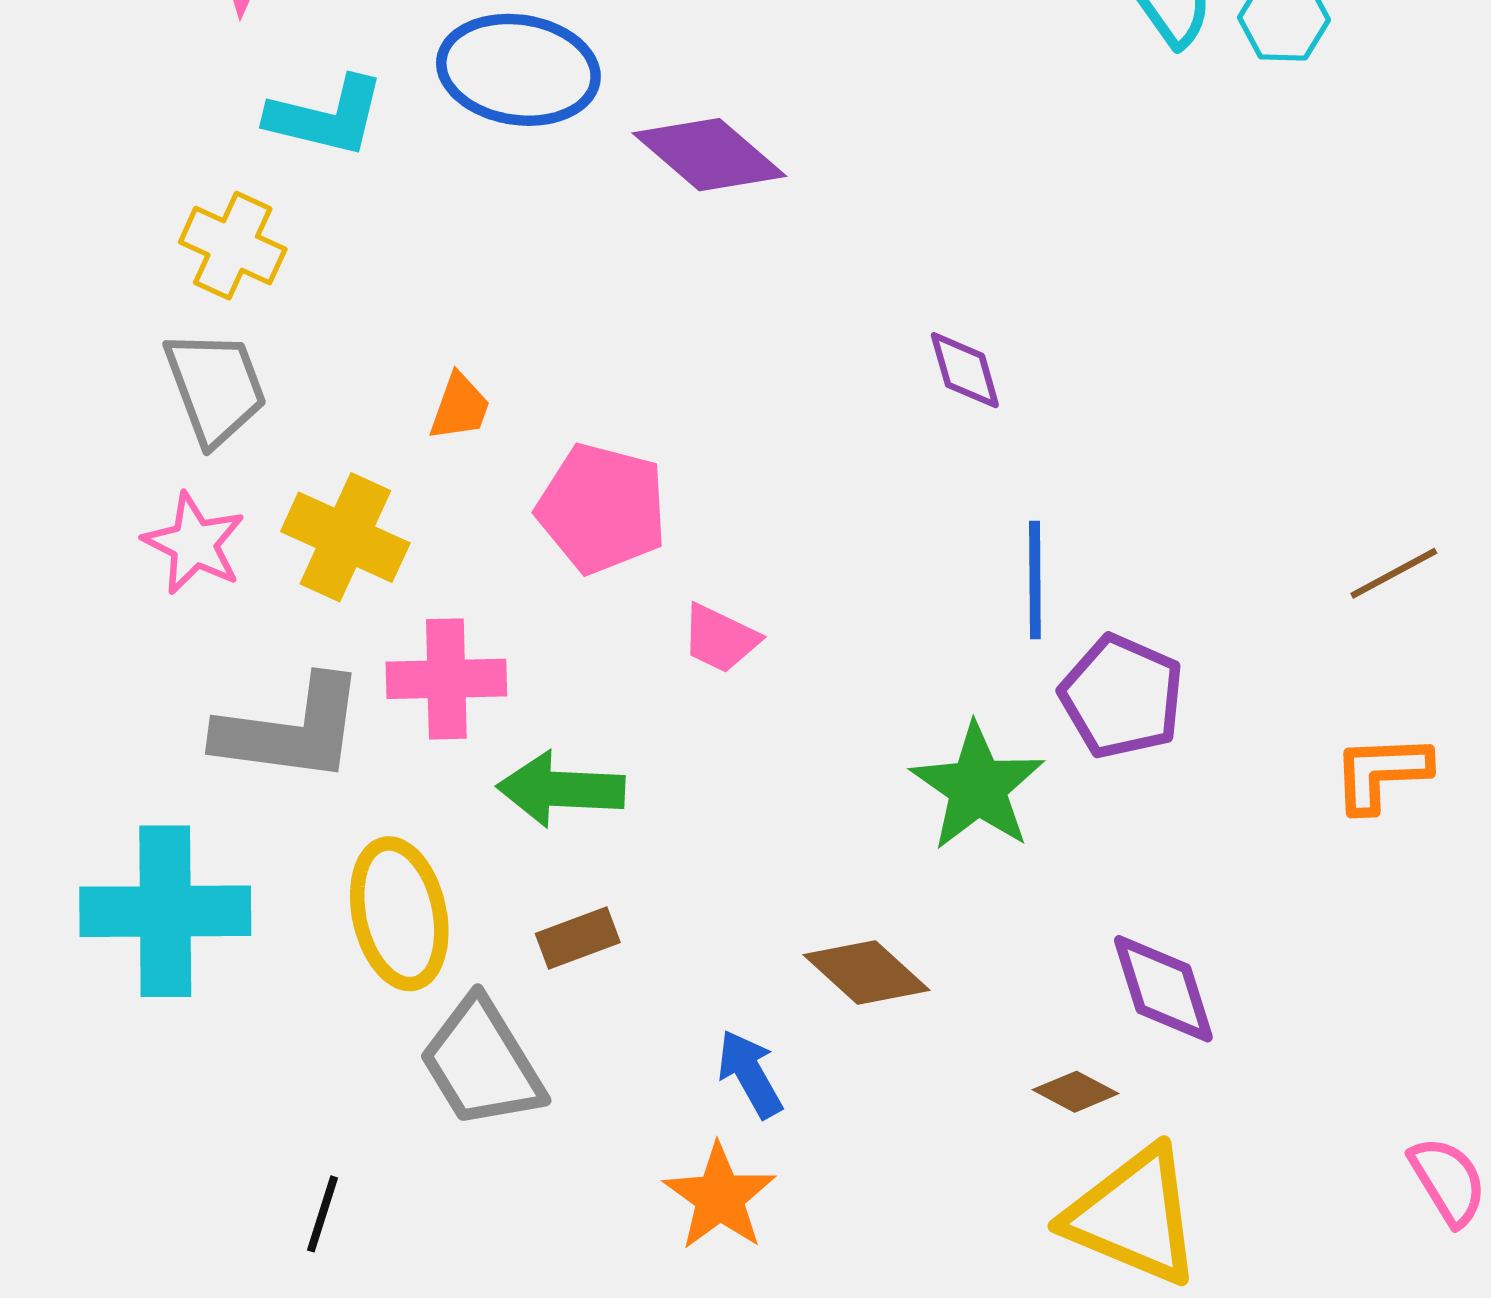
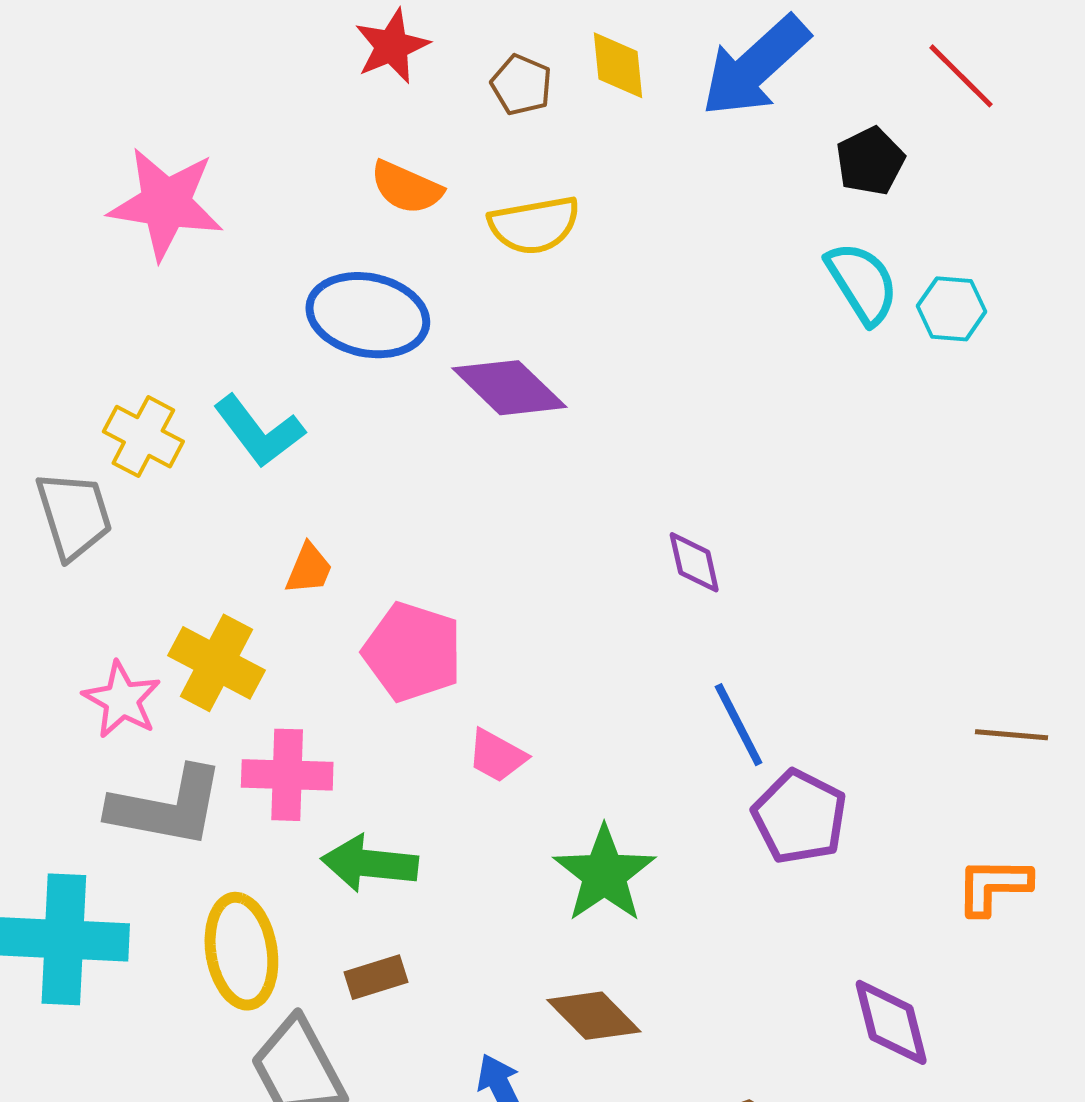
cyan L-shape: (326, 116) -> (259, 431), moved, turned 36
gray trapezoid: (215, 387) -> (74, 515), moved
pink star: (194, 544) -> (122, 700), moved
brown line: (1394, 573) -> (1011, 735), turned 30
blue line: (1035, 580) -> (739, 725), turned -30
green star: (978, 787) -> (604, 874), moved
purple diamond: (1163, 989) -> (891, 1022), moved

